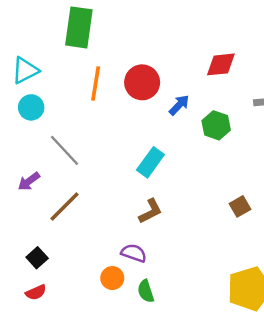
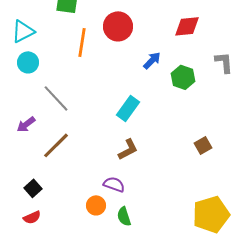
red circle: (142, 82) -> (118, 26), moved

